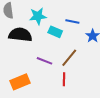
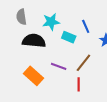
blue line: (72, 21) -> (86, 26), turned 56
orange rectangle: (20, 82) -> (33, 76), moved, turned 66

